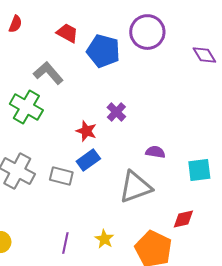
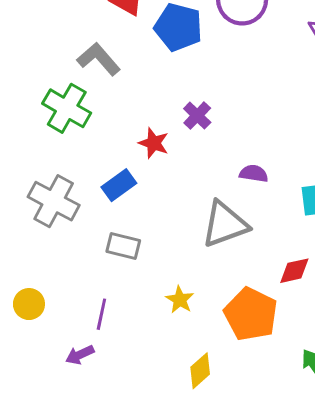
blue rectangle: (88, 160) -> (119, 185), moved
gray rectangle: (61, 176) -> (123, 246), moved
purple line: (65, 243) -> (101, 314), moved

